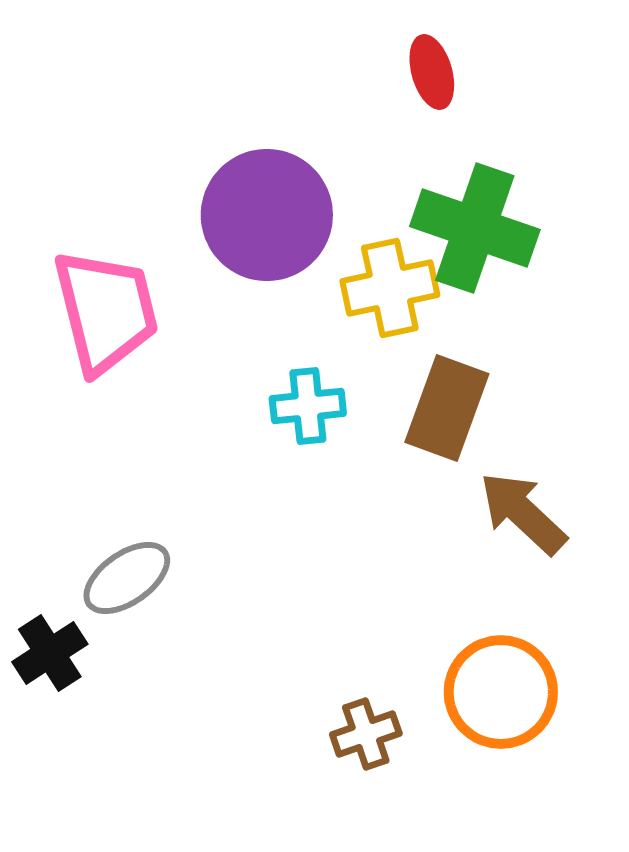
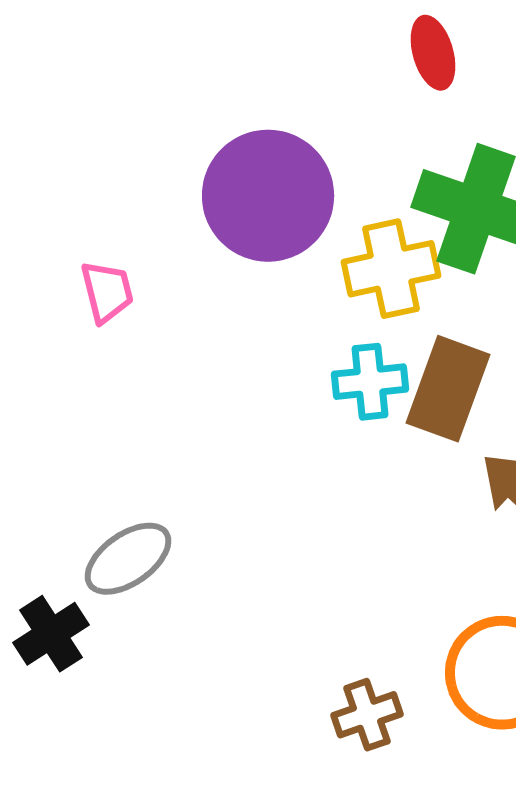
pink trapezoid: (106, 311) -> (107, 292), size x0.5
cyan cross: (308, 406) -> (370, 382), moved

